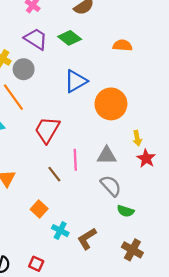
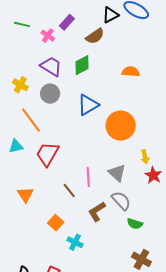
green diamond: (70, 38) -> (82, 65), turned -65
gray circle: (24, 69) -> (50, 94), moved
red trapezoid: (47, 130) -> (47, 154), moved
gray triangle: (107, 156) -> (117, 173), turned 42
brown L-shape: (87, 239) -> (97, 211), moved

